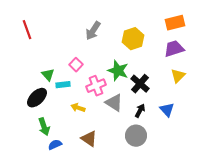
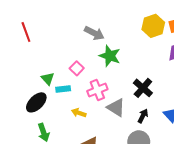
gray arrow: (93, 31) -> (94, 33), turned -96
yellow hexagon: (133, 39) -> (153, 26), moved
green star: (118, 71) -> (110, 56), moved

